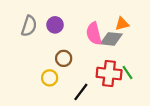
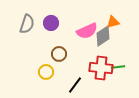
pink semicircle: (94, 34) -> (87, 31), turned -100
gray diamond: (111, 39) -> (103, 36), turned -40
green line: (127, 72) -> (118, 67), turned -64

